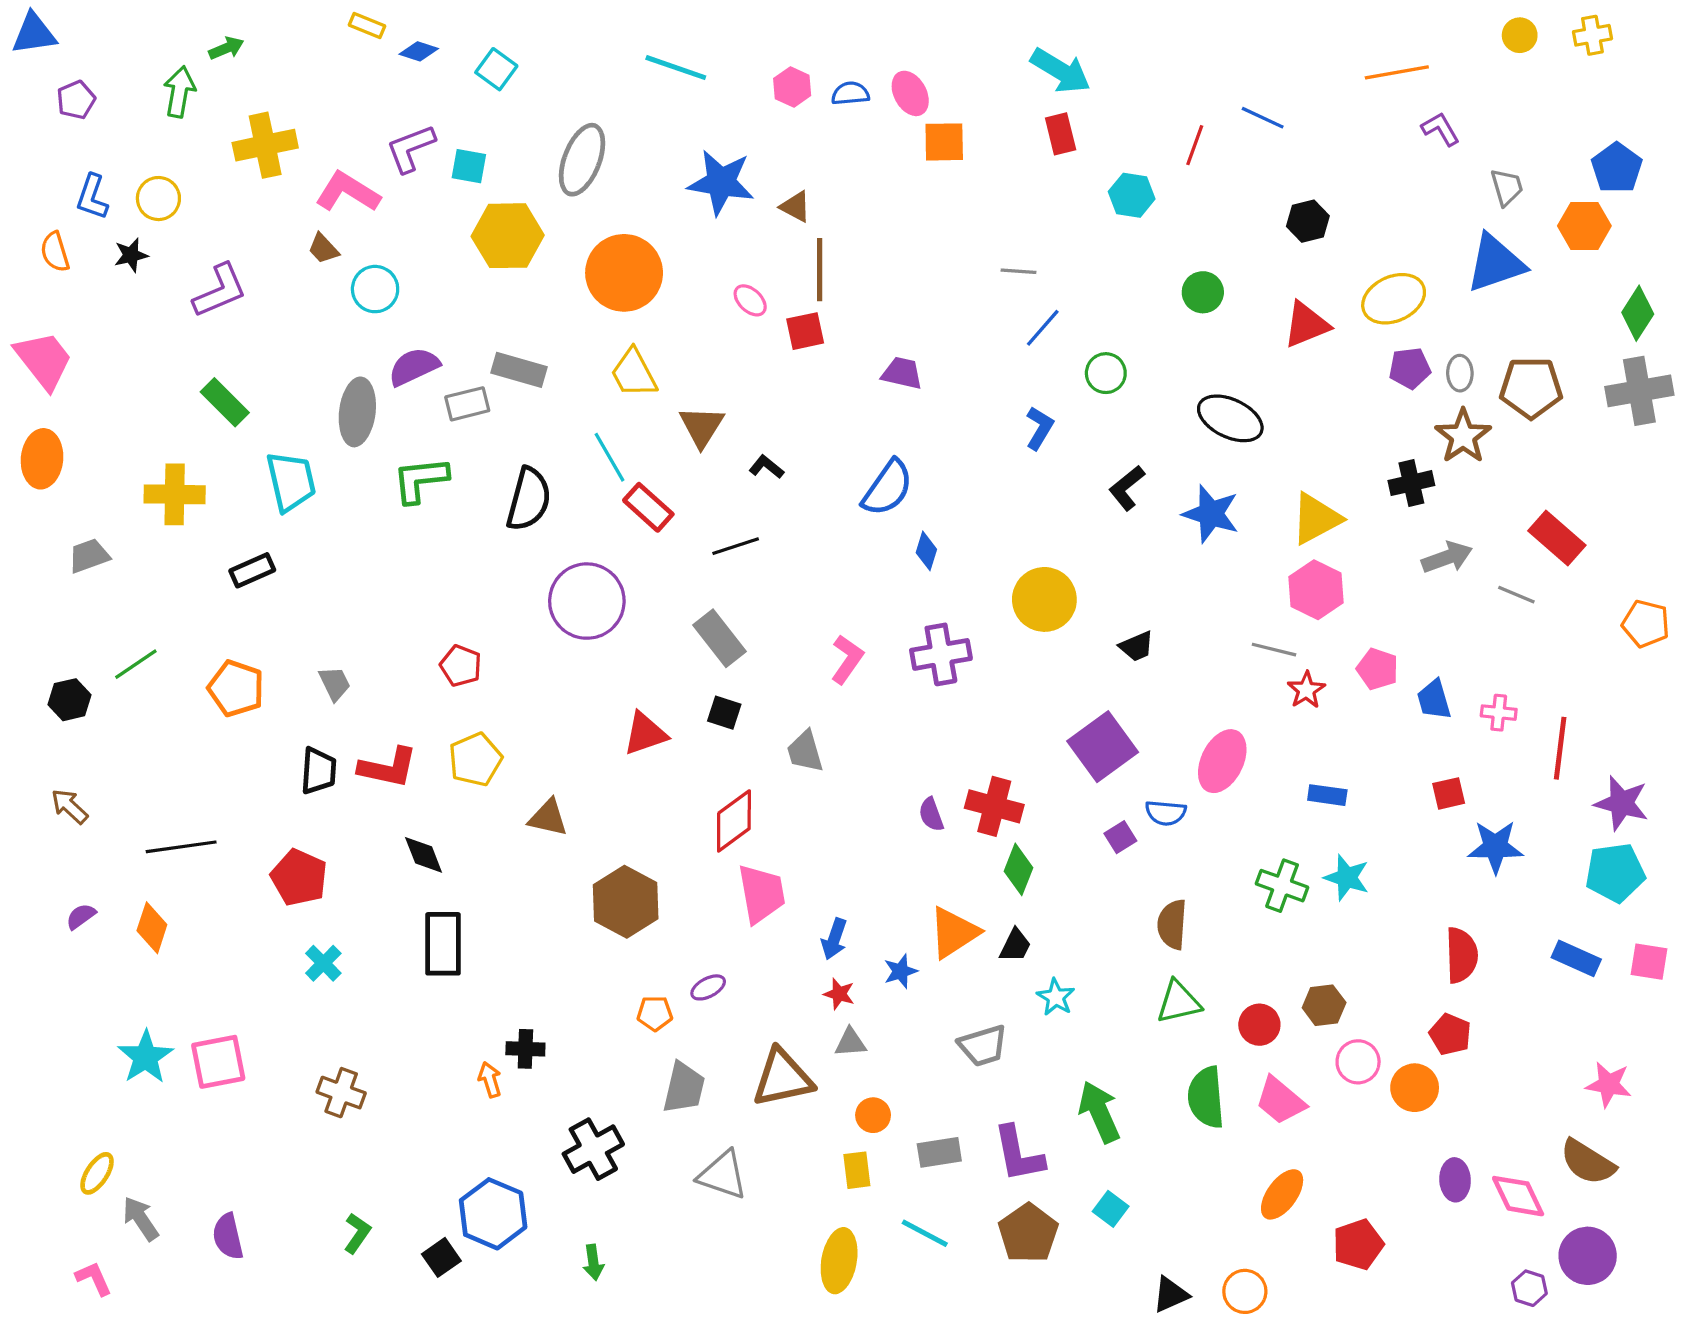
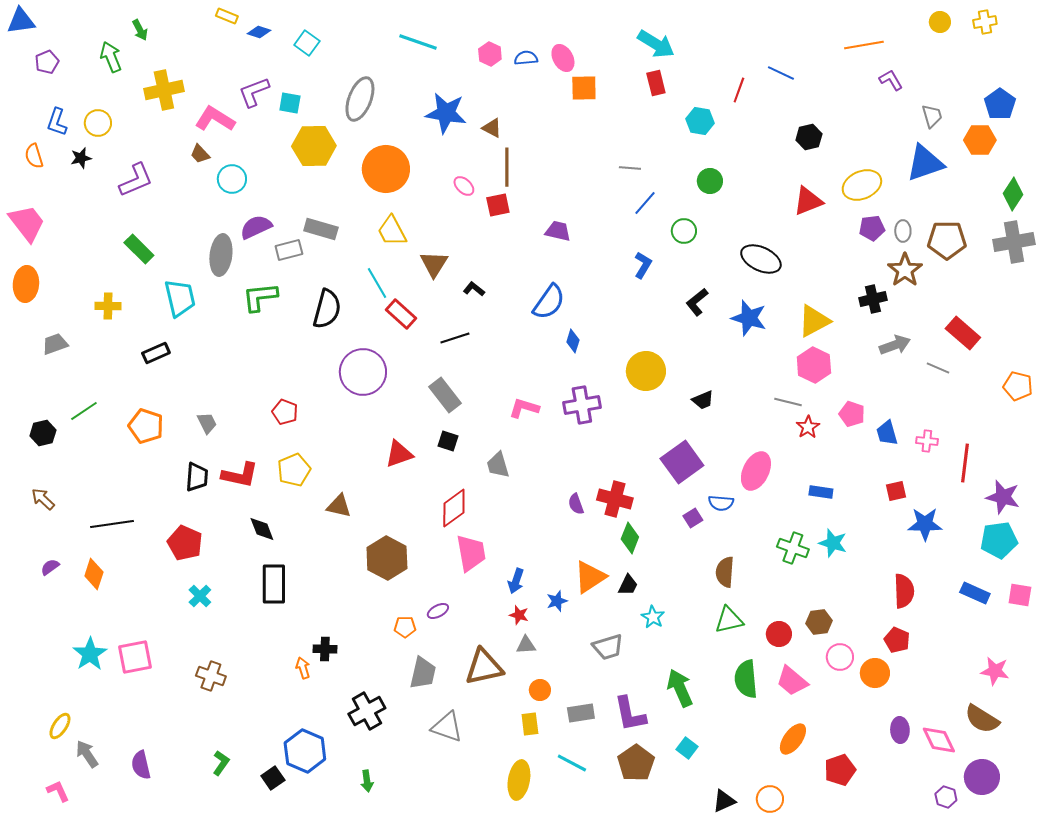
green arrow: (226, 48) -> (140, 30), turned 85
green arrow: (179, 92) -> (111, 57), turned -32
green circle: (1203, 292) -> (710, 181), moved
yellow cross: (175, 494) -> (108, 306), size x0.7
pink L-shape: (847, 659) -> (524, 408), turned -108

